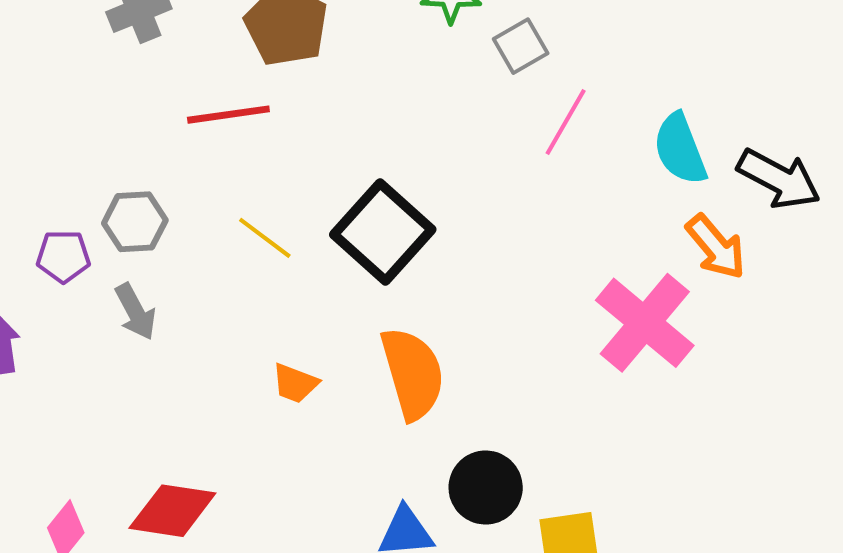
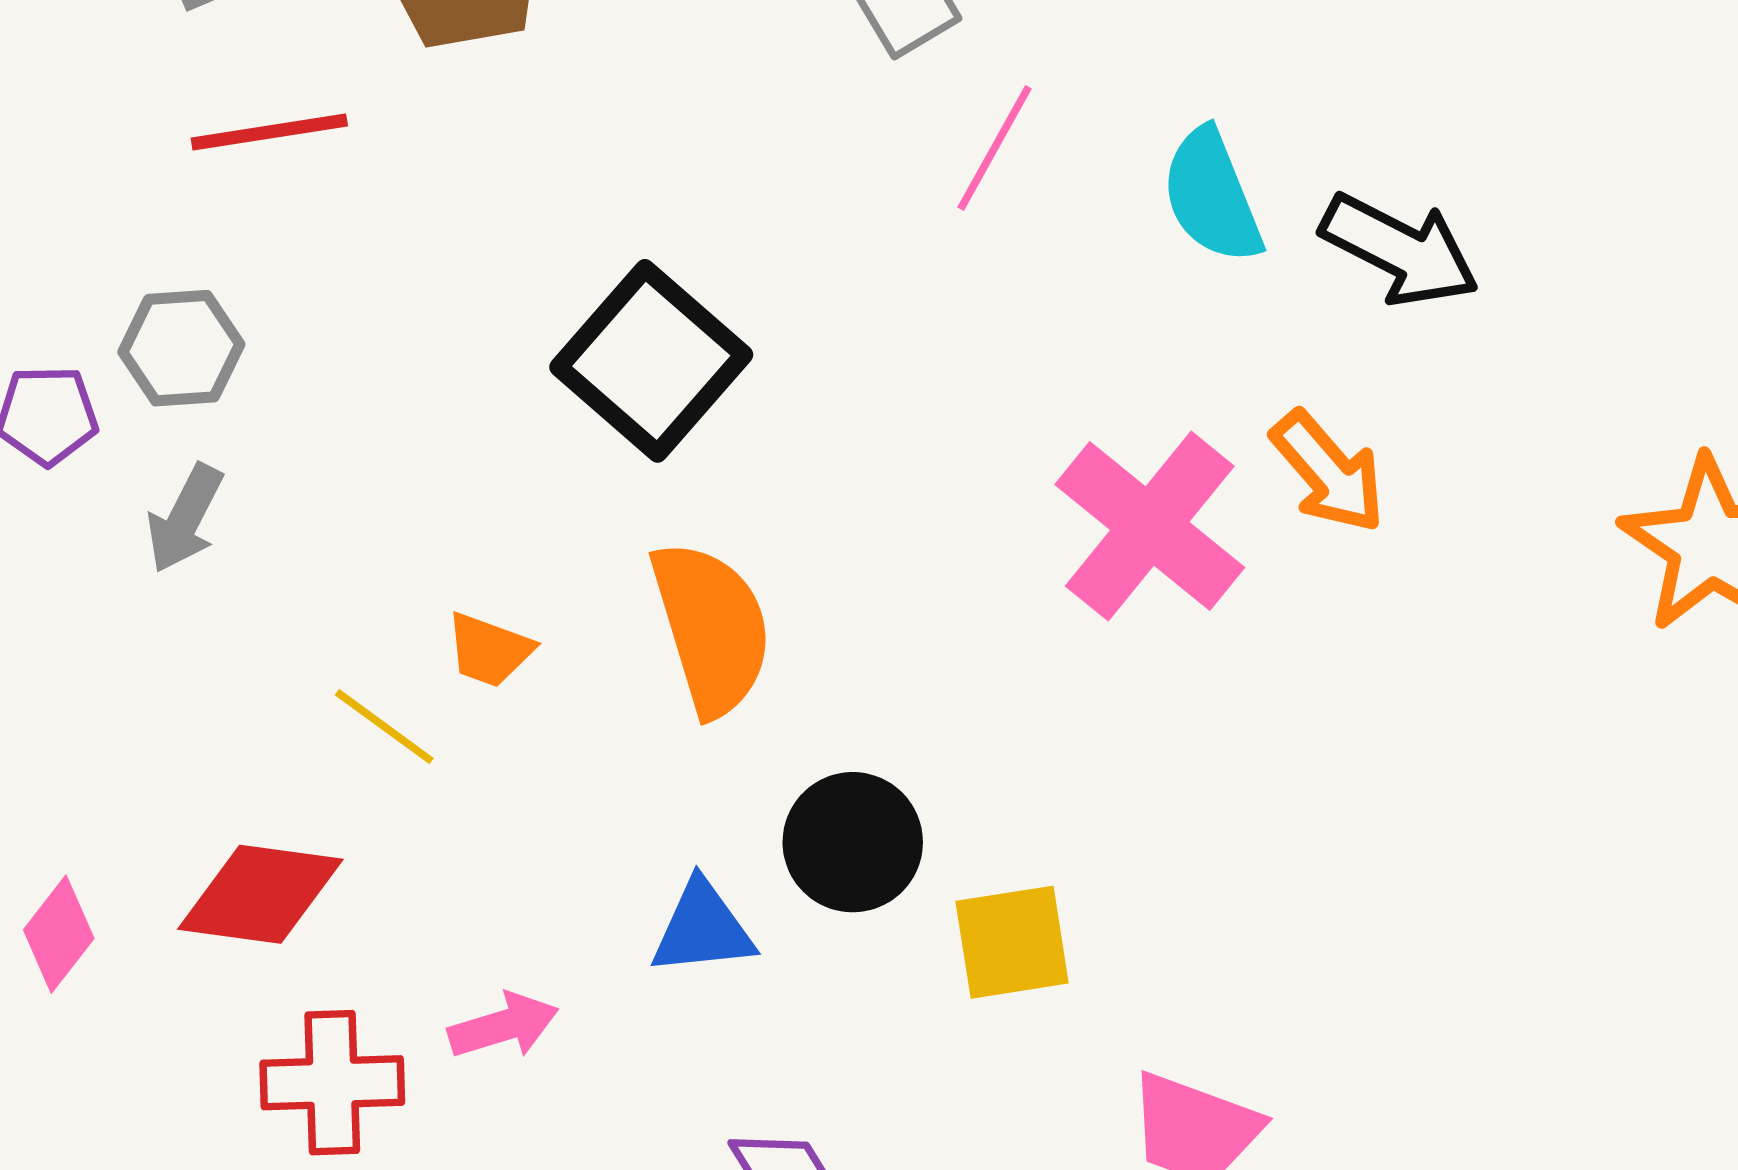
red line: (228, 115) -> (269, 132), moved
yellow line: (265, 238) -> (384, 727), moved
orange arrow: (716, 247) -> (1328, 472), moved
gray arrow: (135, 312) -> (185, 519), turned 56

